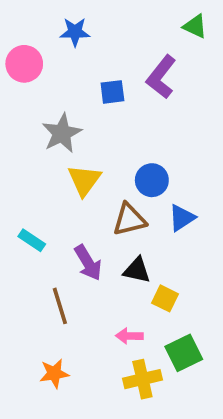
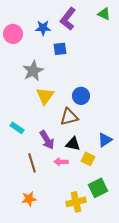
blue star: (75, 32) -> (43, 28), moved
purple L-shape: (161, 77) -> (68, 19), moved
blue triangle: (182, 218) -> (105, 140), moved
pink arrow: (129, 336) -> (61, 162), moved

